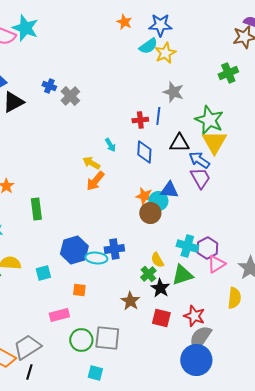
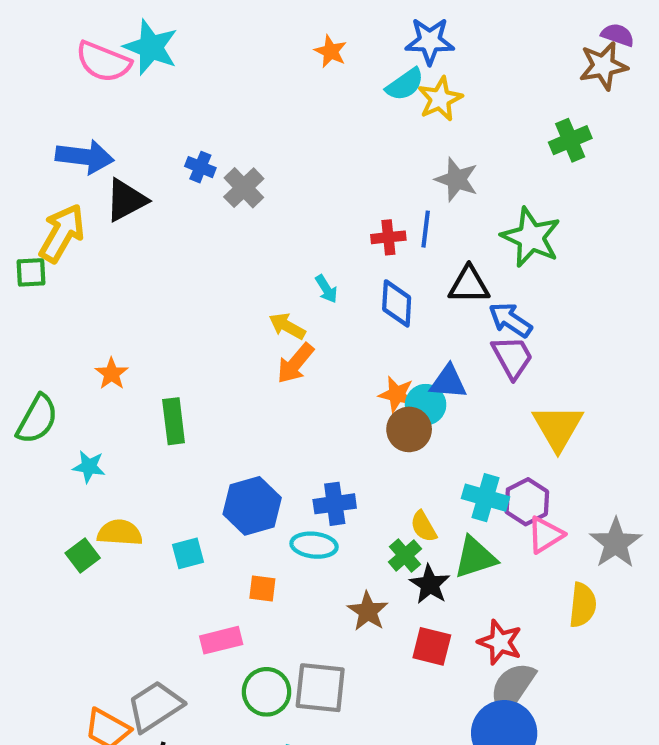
orange star: (124, 22) -> (331, 51), moved
yellow triangle: (214, 142) -> (558, 427), moved
cyan ellipse: (96, 258) -> (314, 545), moved

